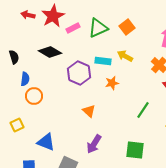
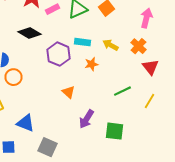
yellow arrow: (125, 56) -> (110, 45), moved
green line: (143, 110) -> (122, 91), turned 30
purple arrow: (94, 144) -> (86, 119), moved

